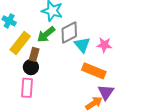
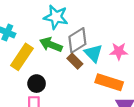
green arrow: (46, 34) -> (51, 45), turned 66
brown rectangle: (34, 54) -> (75, 61), moved, turned -56

